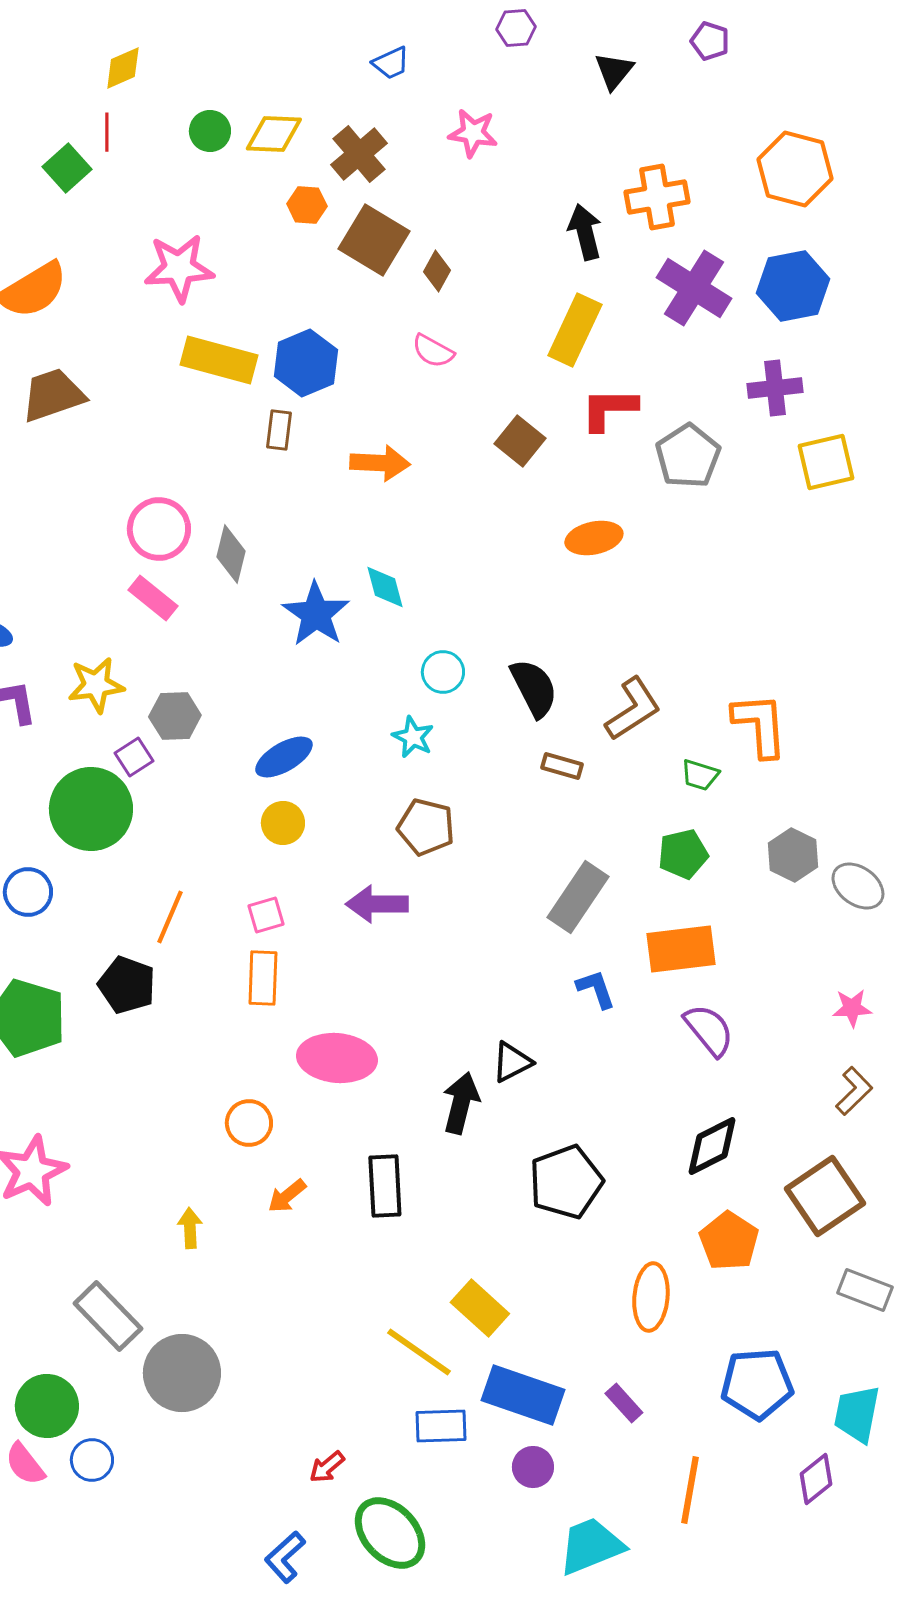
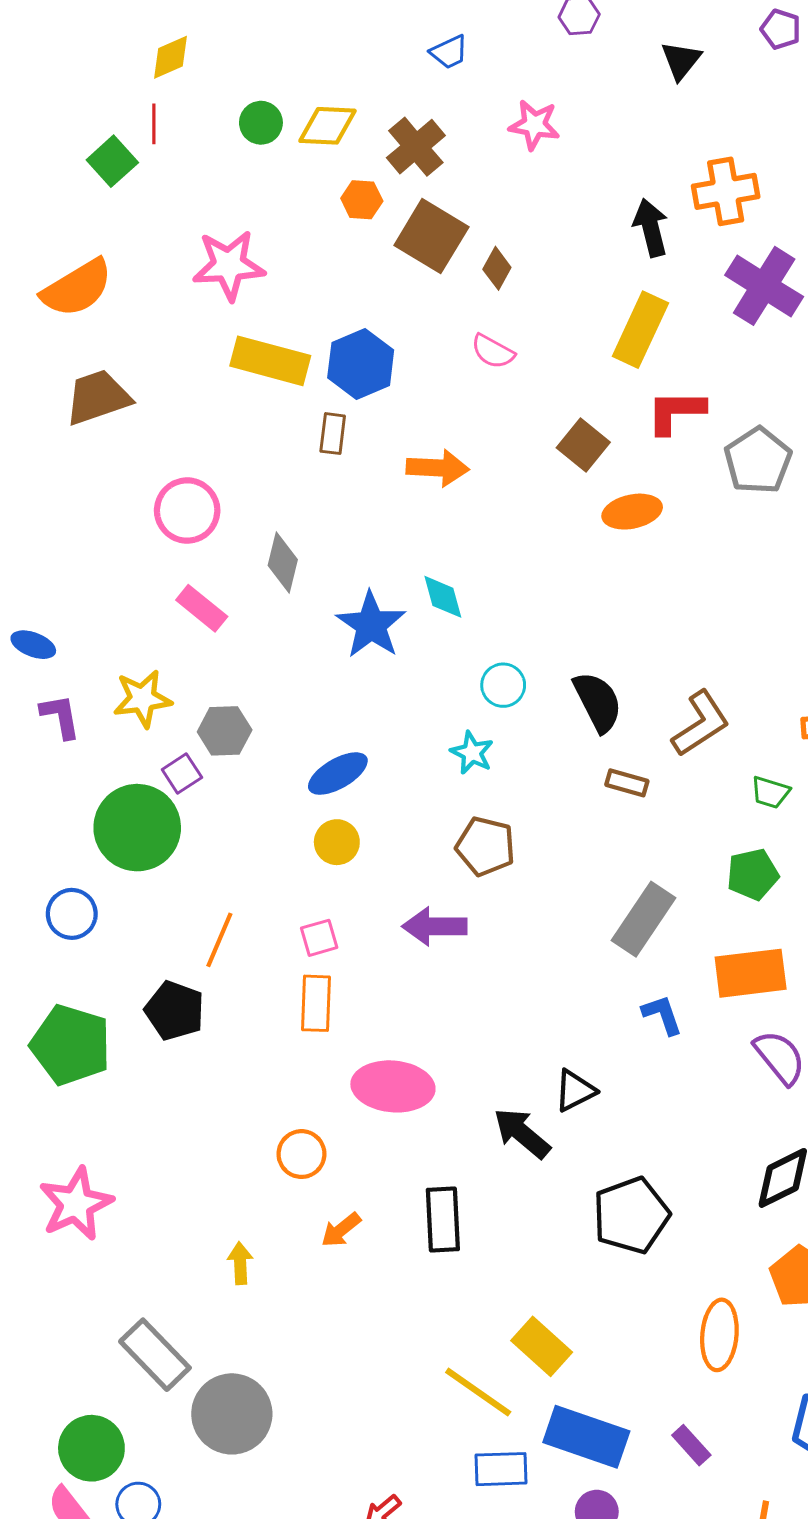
pink circle: (159, 529) -> (187, 511), moved
orange ellipse: (594, 538) -> (632, 512), moved
black arrow: (461, 1103) -> (522, 1133), turned -64

